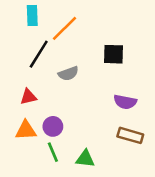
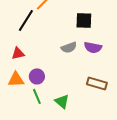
gray semicircle: (68, 74) -> (69, 47), moved
purple semicircle: (125, 102) -> (93, 47), moved
green triangle: (85, 159) -> (62, 101), turned 35

